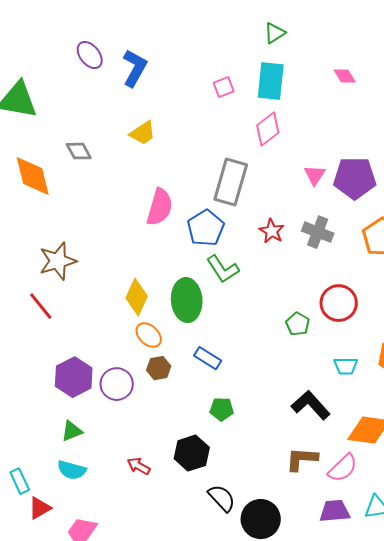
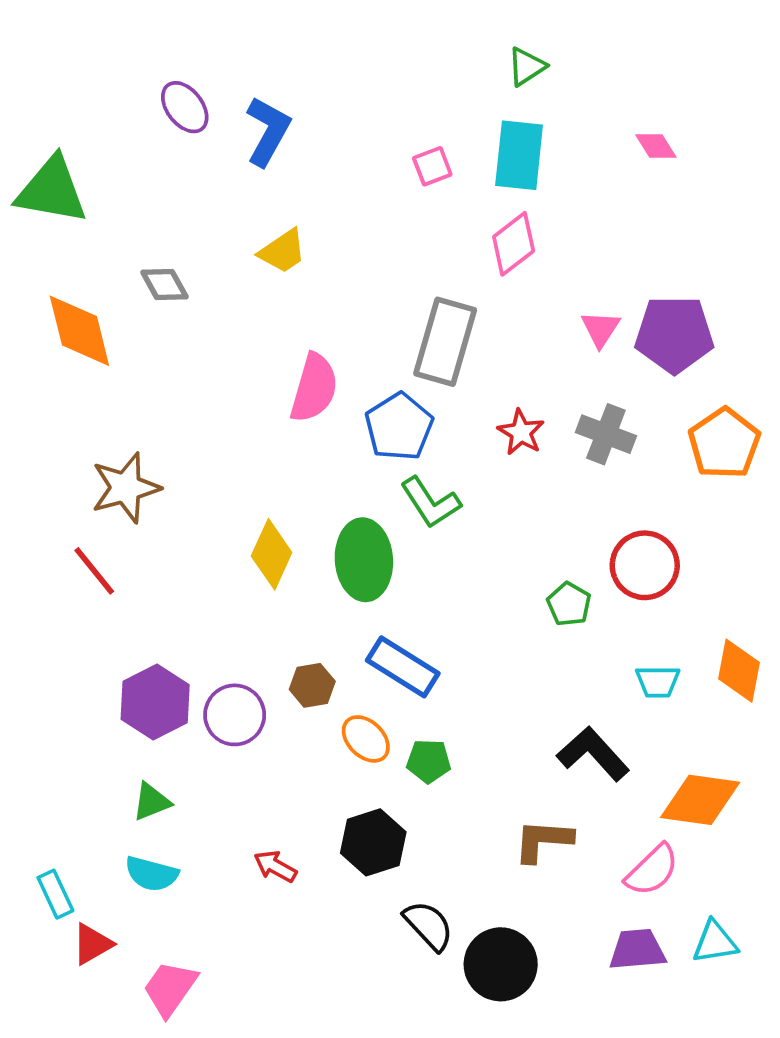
orange ellipse: (149, 335) -> (366, 739), moved
blue rectangle: (208, 358) -> (403, 667), size x1.4
brown L-shape: (302, 459) -> (543, 841), moved

